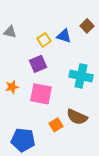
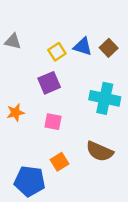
brown square: (87, 26) -> (109, 48), moved
pink square: (41, 94) -> (53, 122), size x0.6
orange square: (56, 125) -> (59, 162), moved

